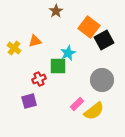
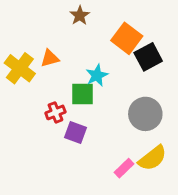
yellow cross: (14, 48) -> (20, 68), size x1.5
purple square: (29, 101) -> (75, 132), moved, turned 35
pink rectangle: (77, 104) -> (124, 168), moved
yellow semicircle: (94, 111) -> (152, 158), moved

